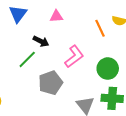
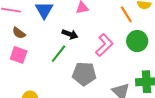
green circle: (108, 69) -> (137, 41), moved
gray pentagon: (51, 83) -> (84, 74), turned 30

